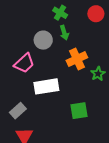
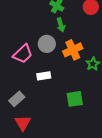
gray circle: (43, 40) -> (47, 44), moved
white rectangle: (46, 86) -> (44, 76), size x0.6

